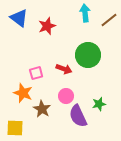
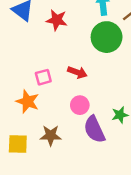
red star: (47, 26) -> (57, 20), turned 30
green circle: (88, 55) -> (107, 37), moved
brown star: (42, 109) -> (51, 136), moved, turned -30

